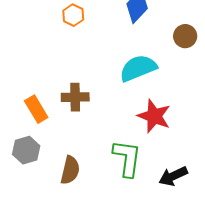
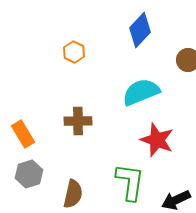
orange hexagon: (73, 15) -> (74, 52), moved
orange rectangle: (36, 109) -> (23, 134), moved

